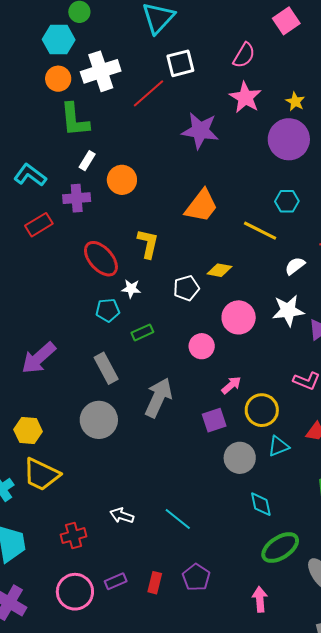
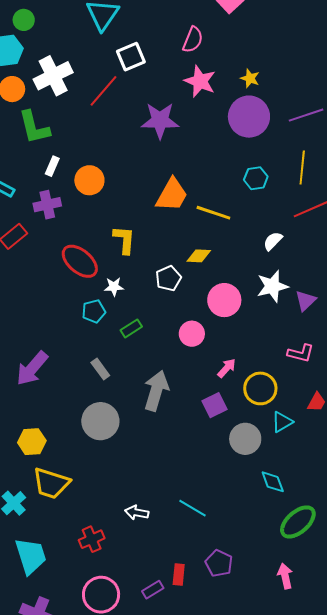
yellow line: (260, 231) -> (213, 213), moved
gray rectangle: (106, 368) -> (100, 369), size x0.7
purple rectangle: (116, 581) -> (153, 590), moved

